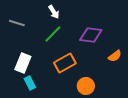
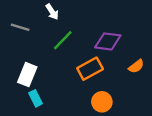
white arrow: (54, 12) -> (52, 12), moved
orange rectangle: (65, 63) -> (90, 69), moved

